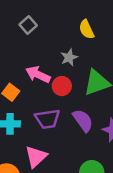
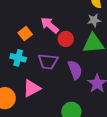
gray star: (69, 58) -> (94, 20), moved

